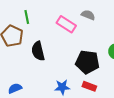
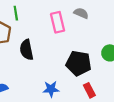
pink rectangle: (66, 24) -> (58, 22), turned 42
red rectangle: (89, 86) -> (89, 90), moved, turned 40

